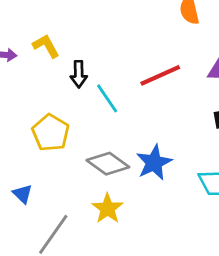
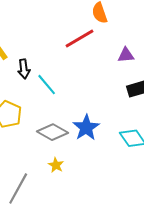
red line: (160, 75) -> (80, 39), moved
yellow star: (107, 208) -> (56, 165), size x0.7

